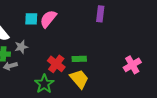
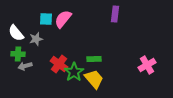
gray star: (21, 47) -> (36, 39), moved
red cross: (56, 64) -> (59, 64), moved
green star: (44, 84) -> (74, 72), moved

